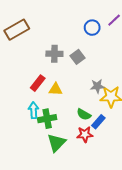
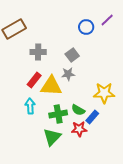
gray cross: (54, 54) -> (38, 52), moved
gray star: (97, 86) -> (68, 74), moved
yellow triangle: (55, 89) -> (51, 86), size x1.6
green cross: (47, 119) -> (58, 114), moved

